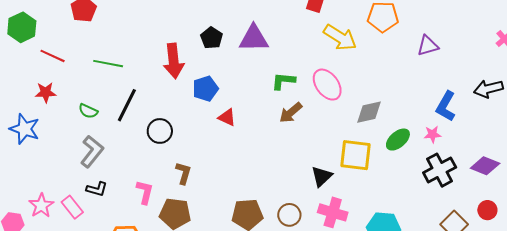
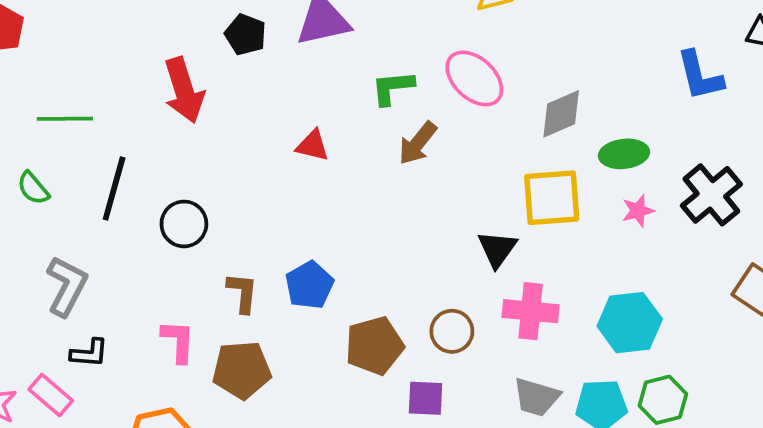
blue pentagon: (205, 89) -> (309, 285), moved
blue L-shape: (446, 106) -> (700, 76), turned -32
green semicircle: (88, 111) -> (33, 188), moved, turned 36
red triangle: (227, 117) -> (313, 146), moved
pink star: (432, 134) -> (638, 211), moved
green ellipse: (398, 140) -> (624, 154), turned 45

